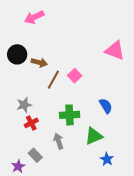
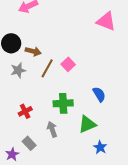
pink triangle: (115, 50) -> (106, 21), moved
gray star: (24, 105) -> (18, 70), moved

